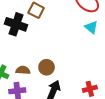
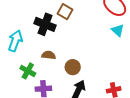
brown semicircle: (23, 70) -> (49, 55), moved

